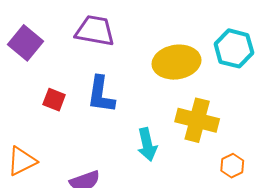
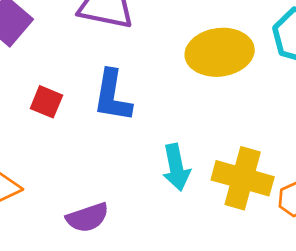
yellow cross: (197, 120) -> (243, 178), moved

